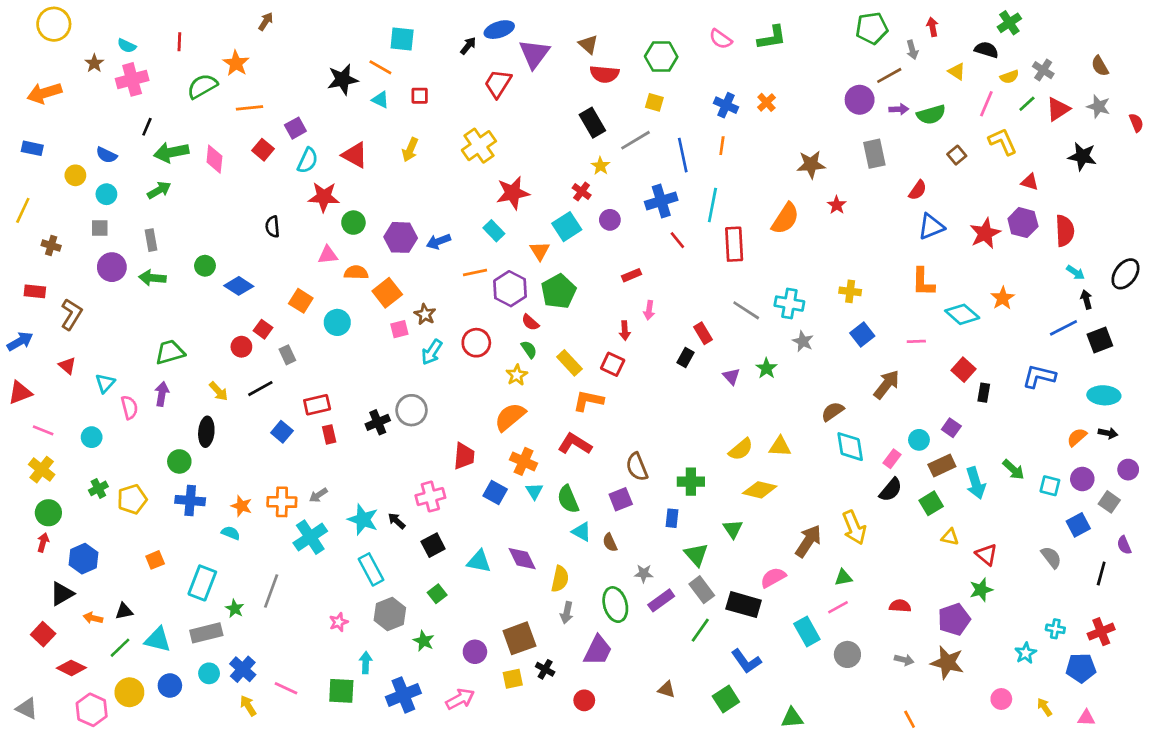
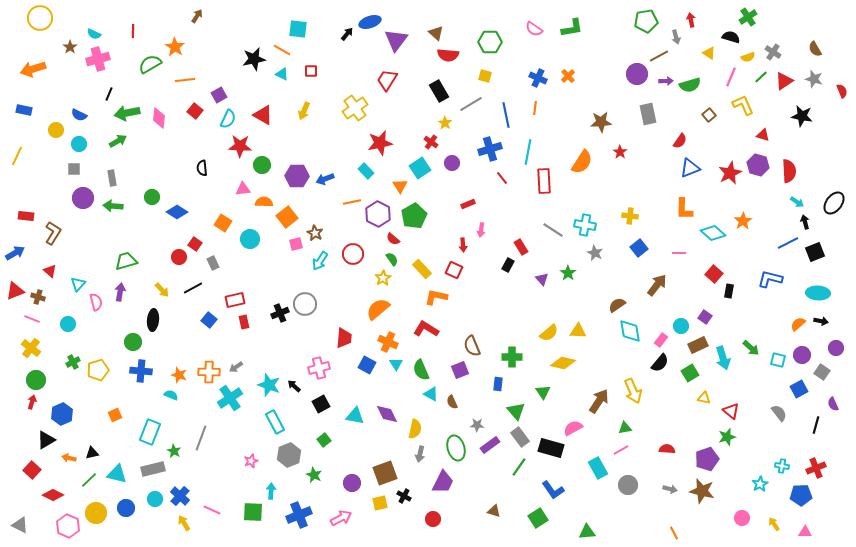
red trapezoid: (498, 84) -> (387, 80), moved
brown cross: (51, 246) -> (38, 297), moved

